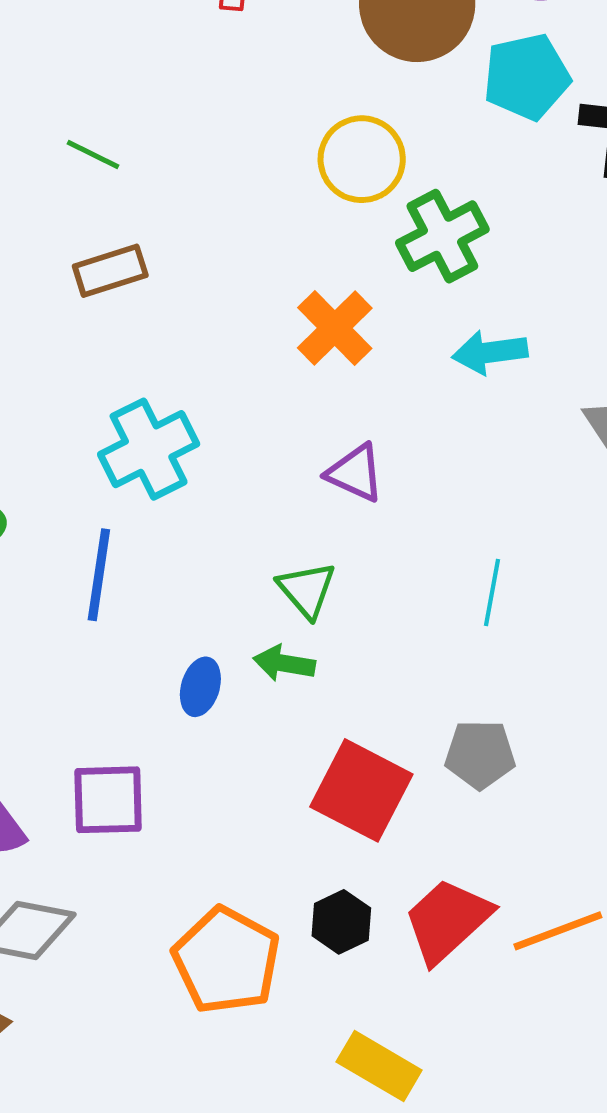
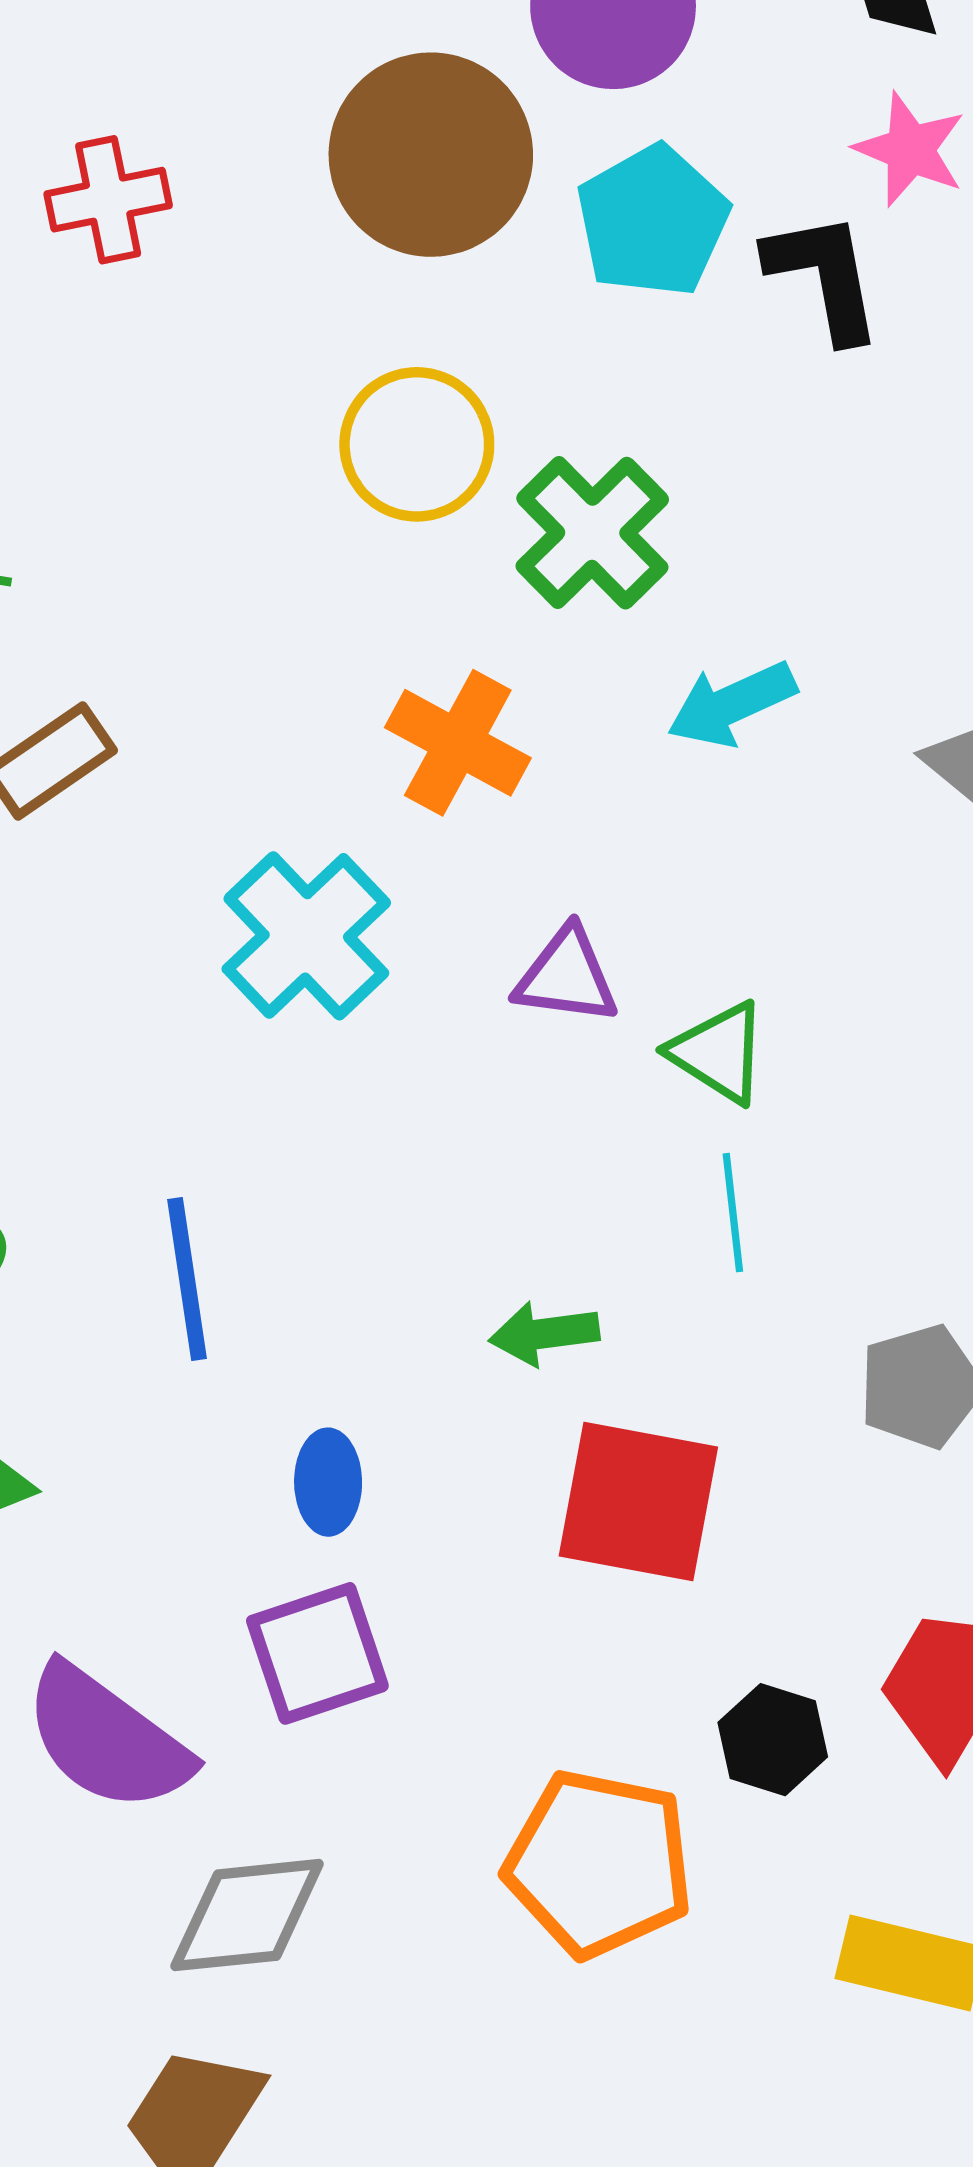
cyan cross: (149, 449) -> (306, 936), moved
green triangle: (307, 590) -> (719, 1053), moved
cyan line: (492, 593) -> (733, 1213), moved
blue ellipse: (200, 687) -> (328, 1482), moved
red square: (361, 790) -> (638, 1502), moved

